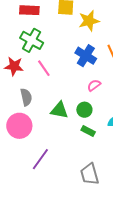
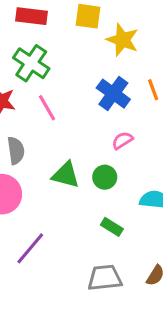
yellow star: (89, 21) -> (122, 40), turned 30
green rectangle: (88, 131) -> (112, 227), moved
gray trapezoid: (90, 174) -> (105, 278), turned 95

